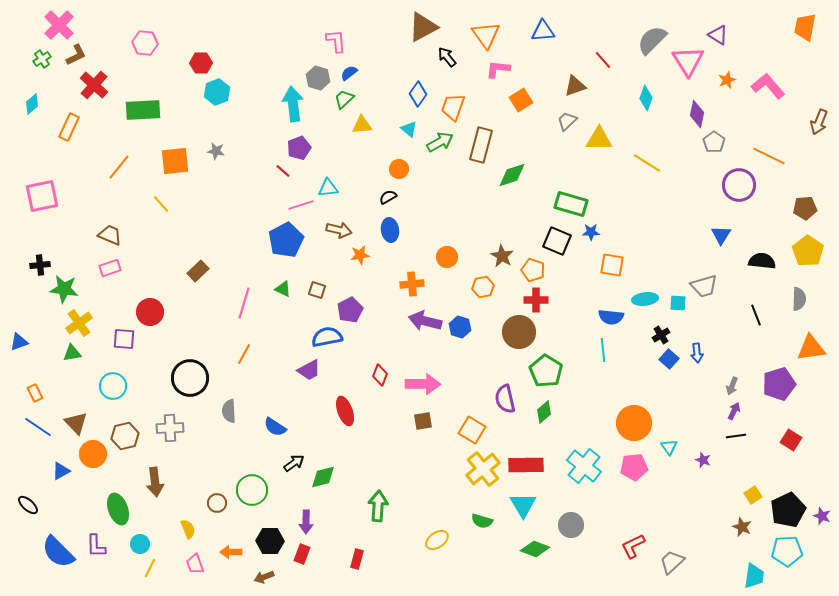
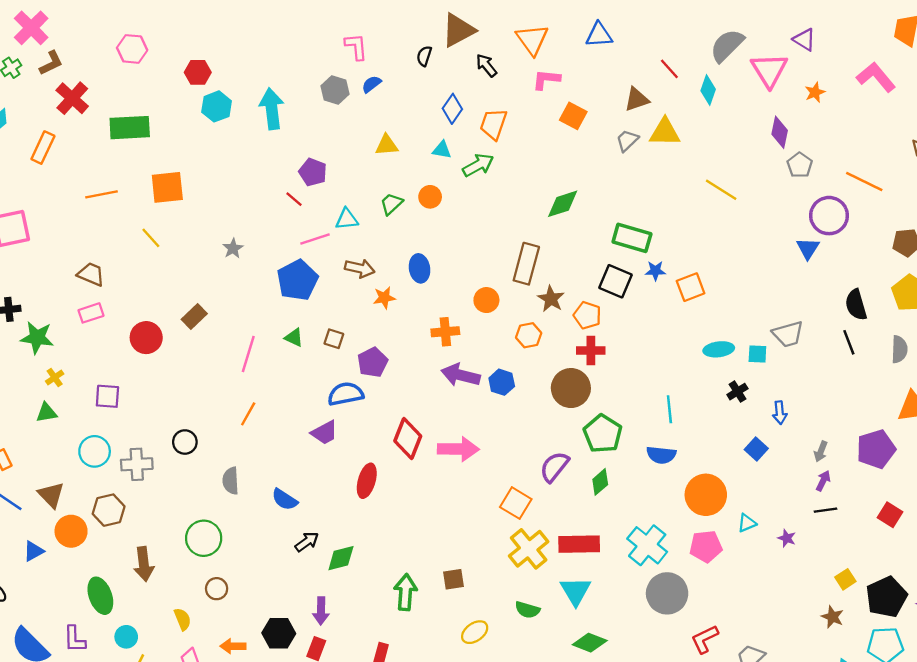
pink L-shape: (768, 86) -> (876, 77), moved
cyan diamond: (646, 98) -> (708, 90), moved
green trapezoid: (344, 99) -> (391, 204), moved
orange square: (521, 100) -> (573, 116), turned -30
cyan arrow: (293, 104) -> (272, 109), moved
cyan triangle: (409, 129) -> (442, 150), turned -30
yellow triangle: (599, 139) -> (665, 132), moved
brown rectangle: (481, 145) -> (526, 264), moved
purple pentagon: (299, 148) -> (313, 172), turned -30
gray star: (216, 151) -> (233, 248), moved, turned 30
orange line: (119, 167) -> (102, 194), turned 40
black semicircle: (388, 197) -> (424, 56), moved, turned -42
blue triangle: (721, 235) -> (808, 248), moved
black semicircle: (762, 261) -> (856, 305), turned -112
orange square: (612, 265) -> (691, 287), moved, turned -30
red circle: (150, 312) -> (146, 338), moved
black line: (756, 315) -> (849, 342), moved
blue semicircle: (611, 317) -> (661, 455), moved
yellow cross: (79, 323) -> (55, 377), size x0.6
blue square: (669, 359) -> (756, 449), moved
red diamond: (380, 375) -> (408, 438), size x1.6
black circle: (190, 378) -> (185, 442), size x0.6
purple semicircle: (505, 399) -> (554, 467), turned 52
red ellipse: (345, 411) -> (367, 481), turned 36
brown square: (423, 421) -> (454, 579), moved
gray cross: (170, 428) -> (137, 464), moved
cyan triangle: (669, 447) -> (747, 523), turned 42
green circle: (252, 490) -> (204, 538), moved
gray circle: (571, 525) -> (667, 593), moved, size x1.4

